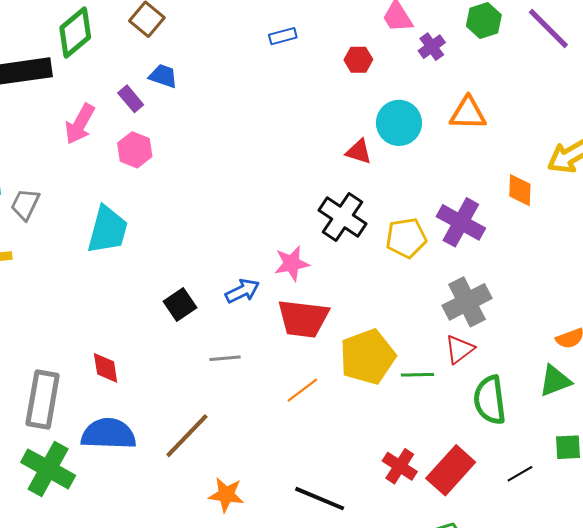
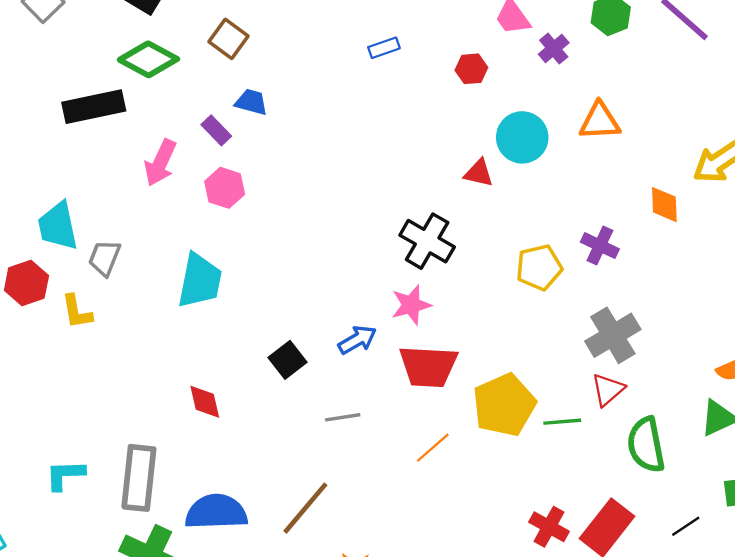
green diamond: (75, 33) -> (148, 59), turned 72
black cross: (343, 217) -> (427, 241), moved
purple cross: (461, 222) -> (600, 246), size x0.7
red diamond: (106, 368) -> (205, 402), moved

